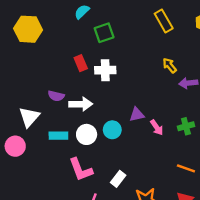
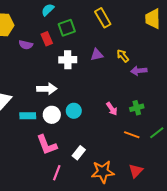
yellow rectangle: (164, 21) -> (103, 18), moved
red rectangle: (81, 63) -> (47, 39), moved
purple semicircle: (56, 96) -> (26, 45), moved
purple triangle: (137, 115) -> (97, 55), moved
orange line: (186, 168) -> (132, 135), moved

